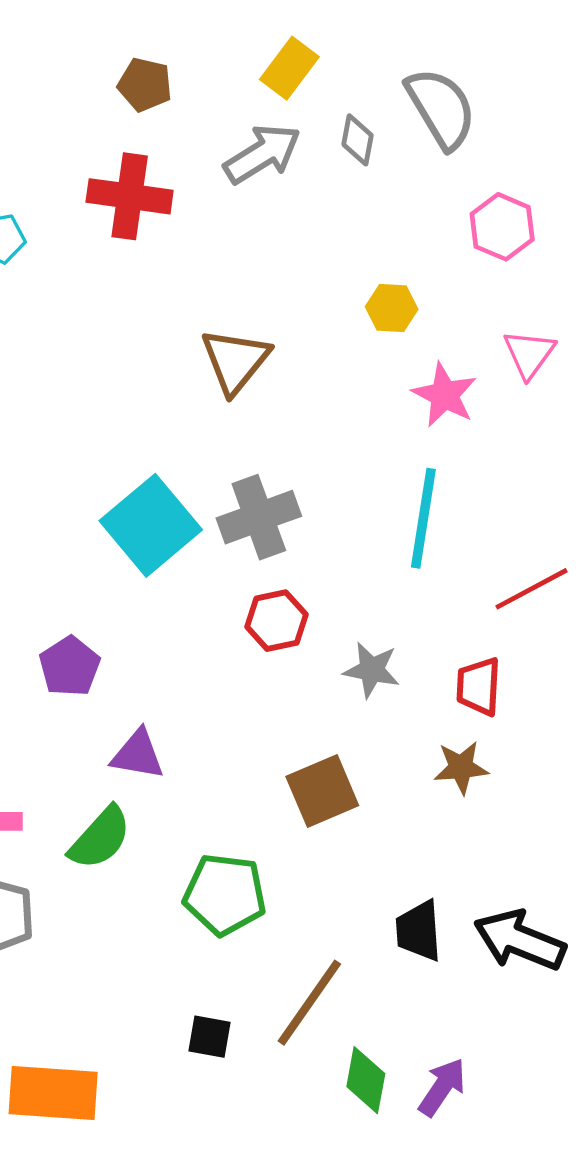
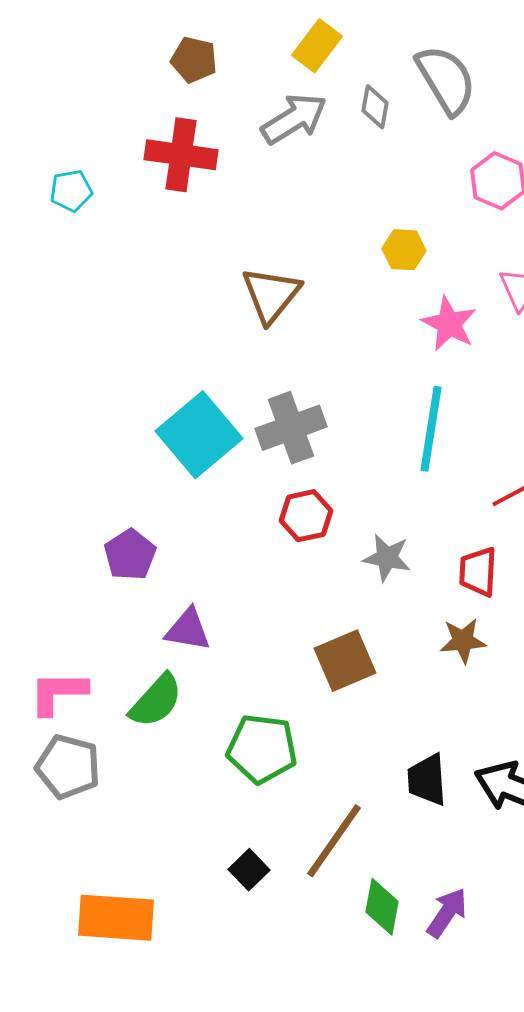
black square: (209, 1037) -> (249, 870), turned 36

